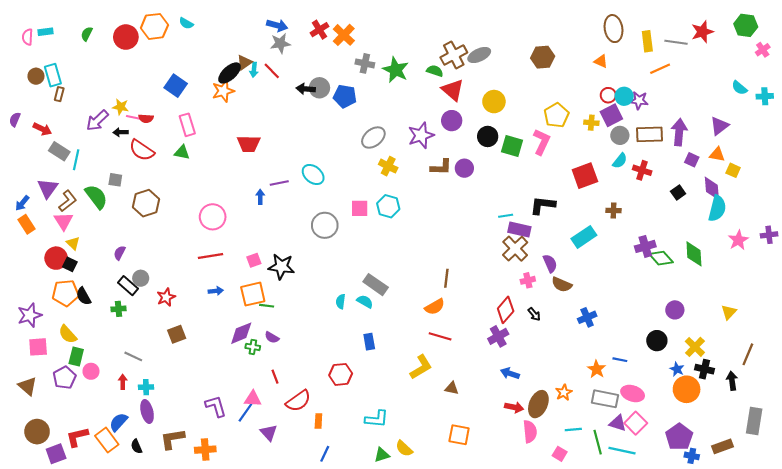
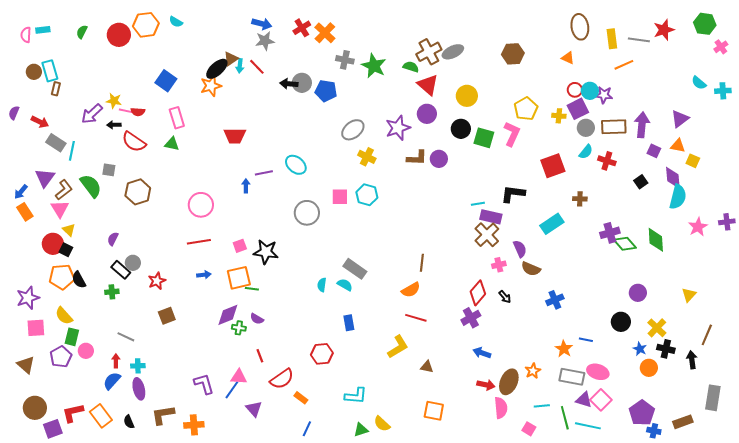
orange circle: (687, 389) -> (649, 368), size x0.7
orange rectangle: (318, 421) -> (301, 398), turned -56
blue semicircle: (118, 422) -> (112, 381), moved

